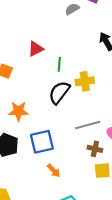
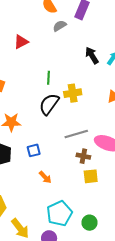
red triangle: (36, 49) -> (21, 42), moved
blue square: (42, 142) -> (34, 150), size x0.6

